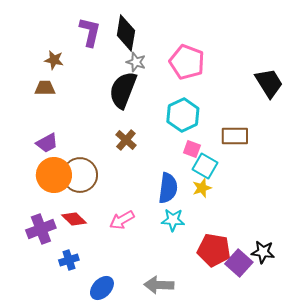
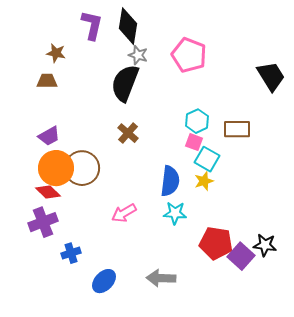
cyan hexagon: (183, 115) -> (197, 121), moved, size x0.7
red diamond: (74, 219) -> (48, 192), moved

